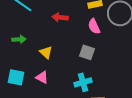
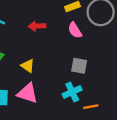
gray square: (87, 52) -> (79, 66), moved
pink triangle: (42, 77) -> (28, 93), size x1.5

